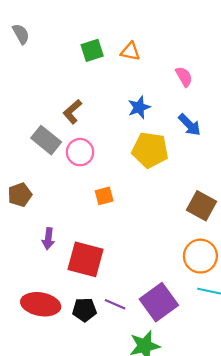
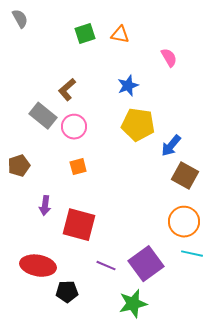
blue arrow: (189, 125) -> (171, 146), moved, turned 85
orange square: (104, 196) -> (78, 167), moved
black pentagon: (84, 310) -> (67, 292), moved

